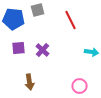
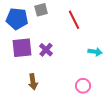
purple square: (18, 48) -> (22, 48), size x1.5

